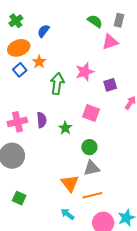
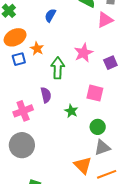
blue semicircle: (43, 31) -> (50, 15), moved
blue square: (20, 70) -> (19, 59), turned 32
purple semicircle: (42, 120) -> (46, 95), moved

